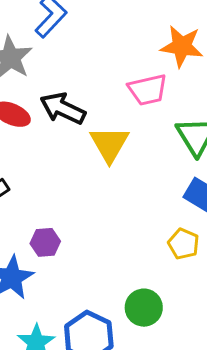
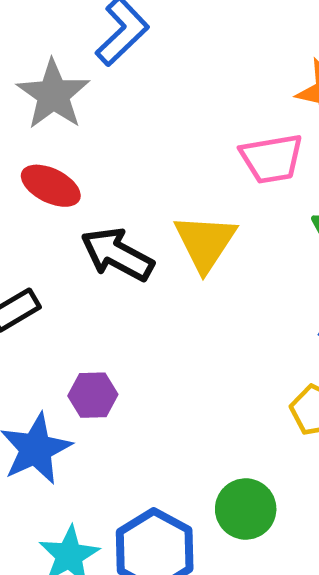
black arrow: (63, 108) -> (117, 254), moved

